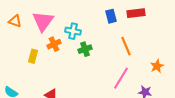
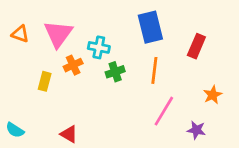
red rectangle: (136, 13) -> (196, 46), moved, turned -60
blue rectangle: (111, 16) -> (150, 27), size x1.6
orange line: (126, 46) -> (154, 70), moved, turned 30

